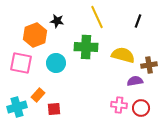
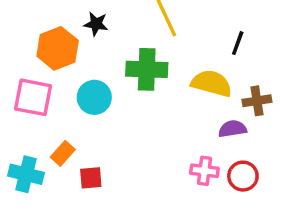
black line: (138, 21) -> (238, 43), moved
cyan cross: (17, 107) -> (26, 174), turned 30

